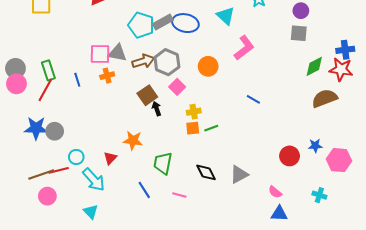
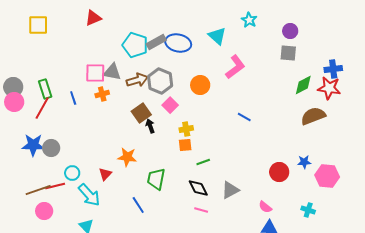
green line: (211, 128) -> (203, 162), moved
pink line: (179, 195) -> (201, 210), moved

